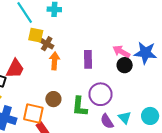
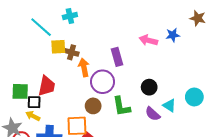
blue star: (145, 53) -> (173, 35), size x0.6
black circle: (125, 65) -> (149, 87), moved
purple circle: (101, 94) -> (103, 82), moved

